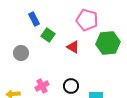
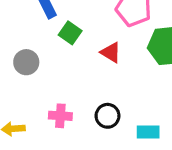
pink cross: (42, 86) -> (60, 116), turned 32

